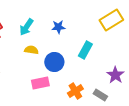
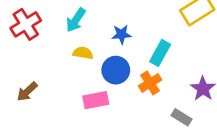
blue star: (58, 27) -> (121, 34), moved
orange cross: (75, 91) -> (150, 83), moved

